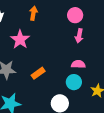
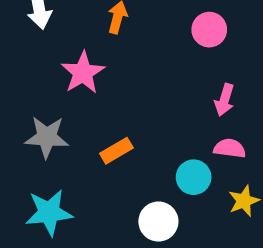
pink arrow: (79, 36) -> (225, 100), moved
pink semicircle: (78, 64) -> (230, 148), moved

